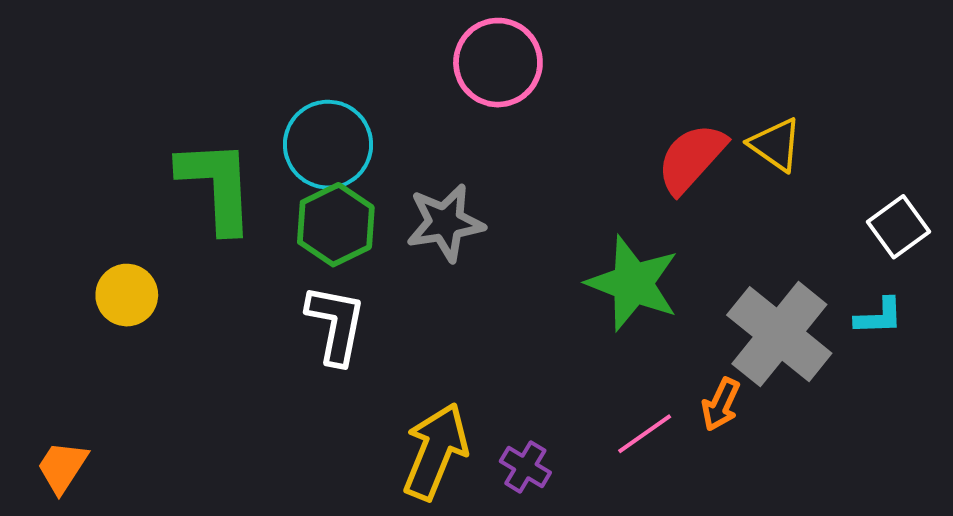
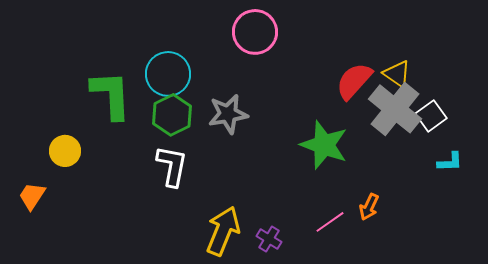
white square: (899, 227) -> (431, 116), moved
gray cross: (779, 334) -> (395, 109), moved
orange trapezoid: (62, 467) -> (32, 196), moved

